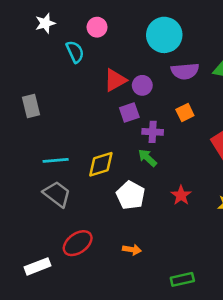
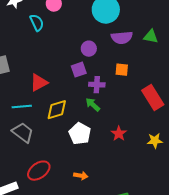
red triangle: (115, 80) -> (39, 83), moved
orange square: (185, 113) -> (122, 70), turned 32

